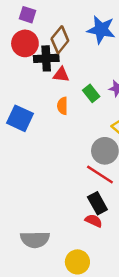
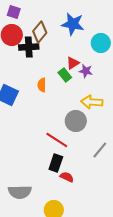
red triangle: (61, 75) -> (73, 63), moved, turned -40
red line: (100, 175) -> (57, 140), moved
black rectangle: (97, 203) -> (56, 163), moved, turned 48

